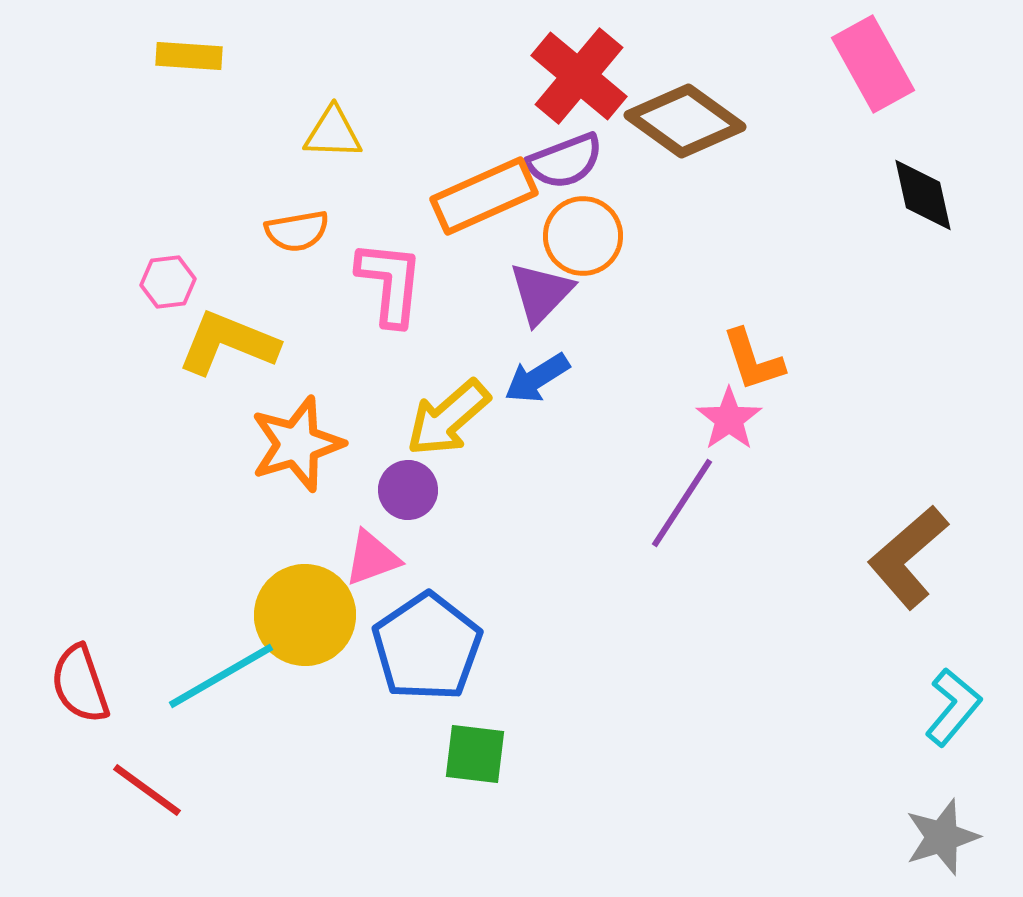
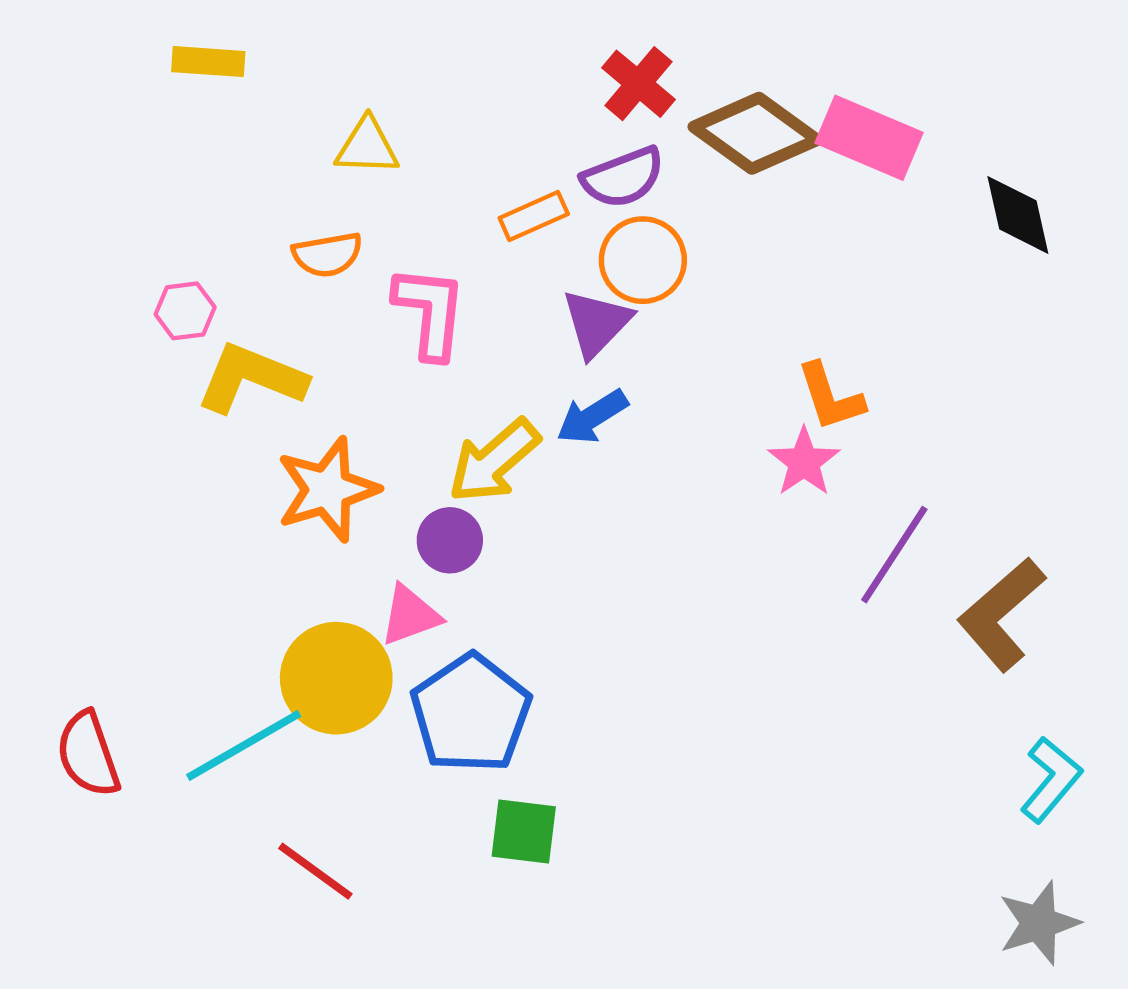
pink rectangle: (873, 64) -> (869, 138), moved, turned -38
red cross: (579, 76) -> (638, 84), size x0.7
orange rectangle: (484, 196) -> (534, 216), size x0.6
purple line: (682, 503) -> (894, 555), moved
red line: (147, 790) -> (315, 871), moved

